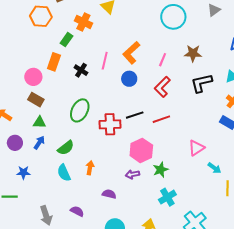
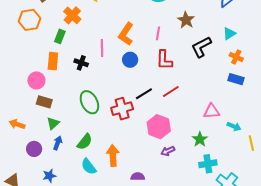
orange cross: (83, 22) -> (72, 15), turned 30
brown star: (193, 53) -> (186, 20), turned -30
red L-shape: (162, 87) -> (164, 60), turned -30
green ellipse: (80, 110) -> (89, 102), turned -40
green triangle: (39, 122) -> (53, 123), turned -32
pink triangle: (196, 148) -> (212, 111), turned 42
orange arrow: (90, 168) -> (113, 155), size x1.5
green star: (161, 170) -> (200, 139), moved
purple arrow: (132, 174) -> (168, 151), moved
cyan cross: (167, 197) -> (208, 164), moved, turned 36

